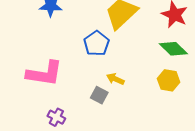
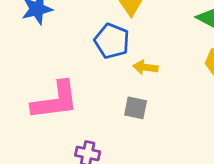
yellow arrow: (115, 79) -> (145, 67), moved

